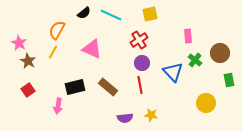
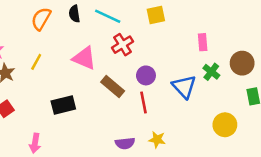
black semicircle: (84, 13) -> (74, 14), turned 120
orange semicircle: (57, 30) -> (41, 19), moved
red cross: (139, 40) -> (123, 45), moved
brown rectangle: (108, 87) -> (113, 87), moved
pink arrow: (58, 106) -> (35, 143), moved

